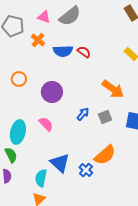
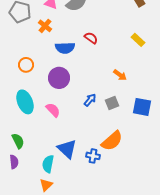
blue semicircle: (63, 51) -> (65, 48), moved
orange arrow: (113, 89) -> (120, 75), size x0.6
cyan ellipse: (18, 132) -> (25, 102), moved, turned -35
blue cross: (86, 170) -> (93, 156), turned -32

